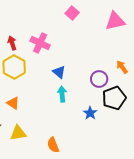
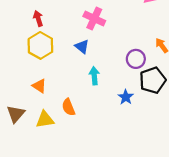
pink cross: (40, 43) -> (94, 19), moved
blue triangle: (59, 72) -> (82, 47), moved
orange semicircle: (53, 145) -> (68, 107), moved

